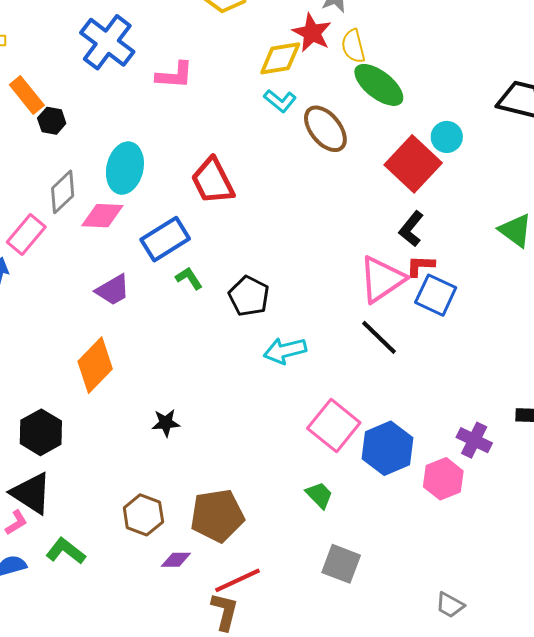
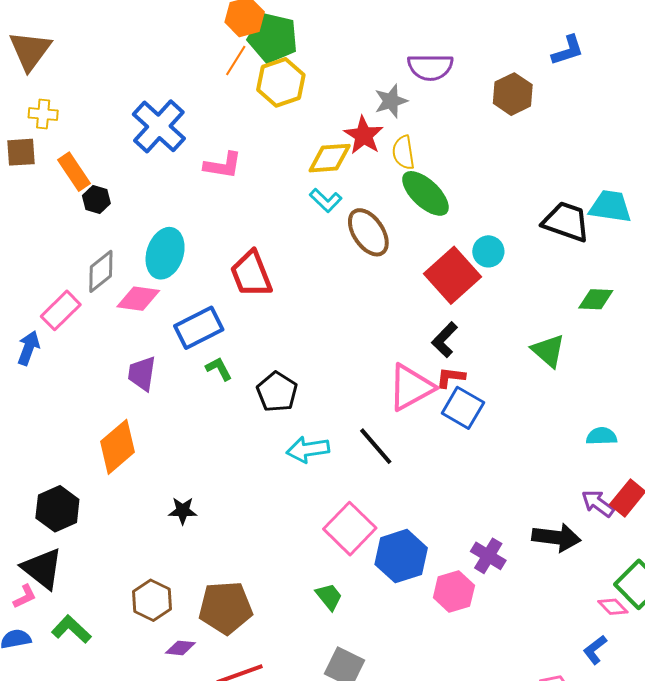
purple trapezoid: (113, 290) -> (142, 374), turned 123
black line: (379, 337) -> (376, 446), moved

